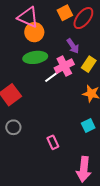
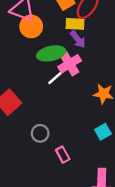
green ellipse: (35, 57) -> (51, 53), moved
yellow rectangle: (89, 64) -> (75, 24), moved, turned 63
gray circle: (13, 127) -> (40, 133), moved

